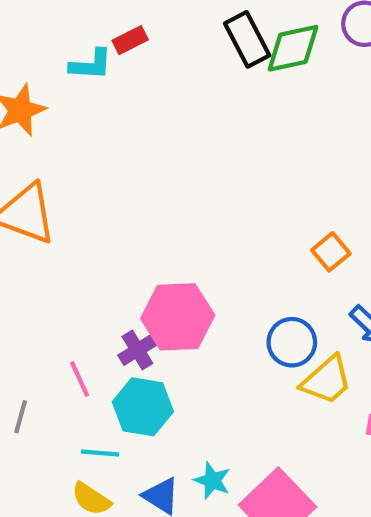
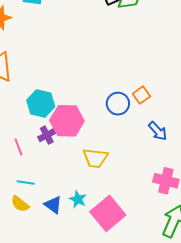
blue circle: (292, 342) -> (118, 104), moved
yellow trapezoid: (327, 380) -> (95, 158), moved, turned 44
cyan hexagon: (143, 407) -> (41, 103), moved

